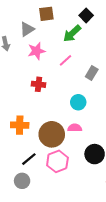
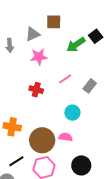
black square: (86, 15) -> (96, 36), moved
pink line: (65, 60) -> (65, 79), moved

